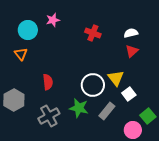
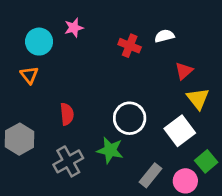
white semicircle: (131, 33) -> (164, 36), moved
yellow triangle: (116, 78) -> (198, 99), moved
white square: (129, 94) -> (180, 131), size x1.5
gray rectangle: (107, 111) -> (150, 175), moved

